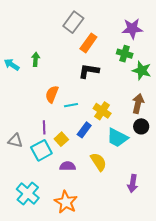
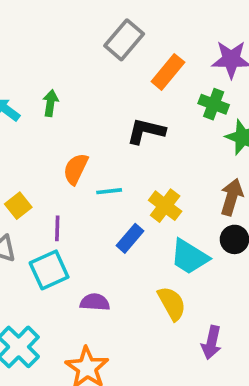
orange rectangle: (88, 43) -> (168, 72), moved
yellow square: (61, 139) -> (18, 206), moved
yellow semicircle: (98, 162) -> (172, 303), moved

